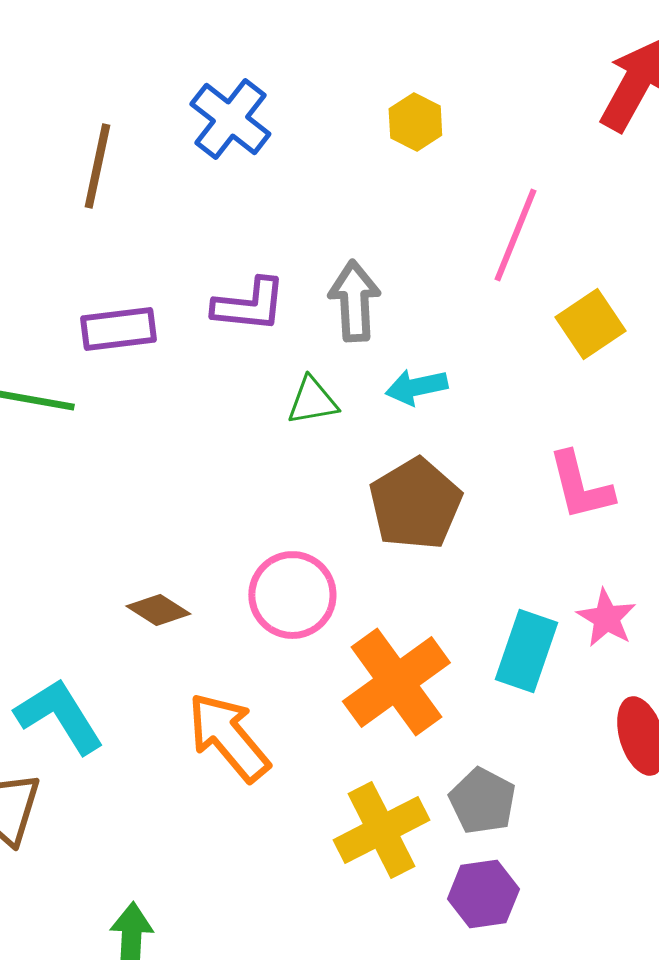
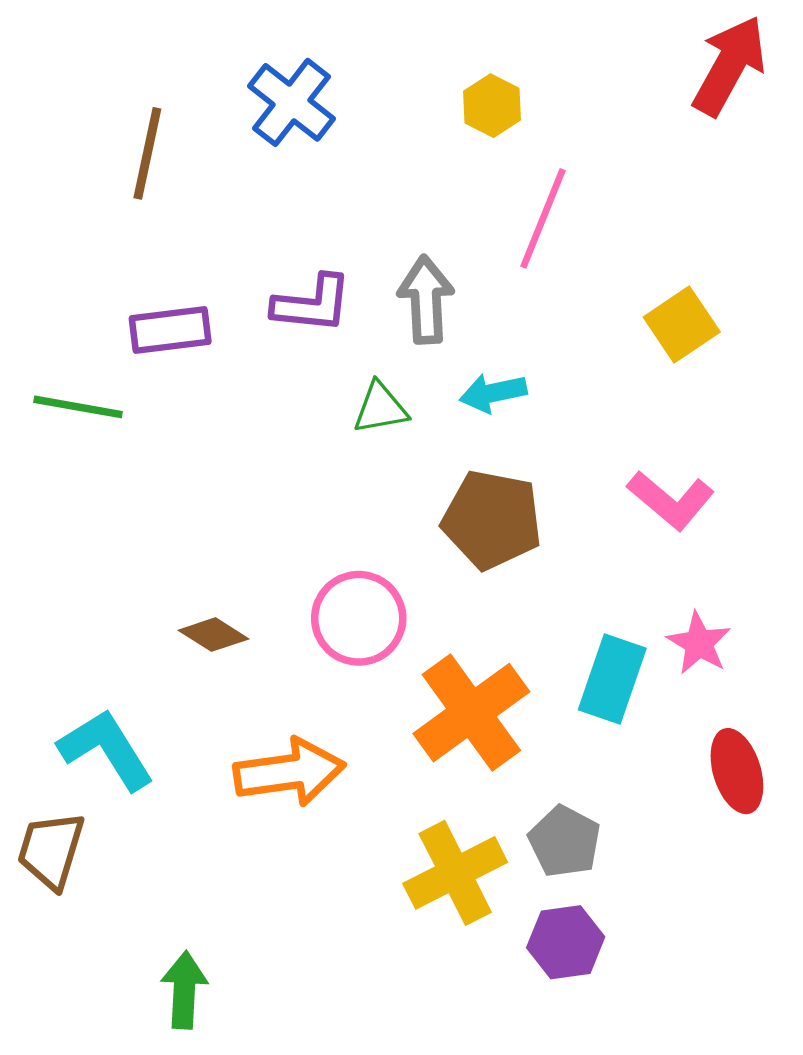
pink line: (515, 235) -> (543, 218), moved
pink L-shape: (580, 486) -> (671, 500), turned -36
brown pentagon: (415, 504) -> (492, 520), turned -30
orange arrow: (228, 737) -> (289, 772), turned 122

